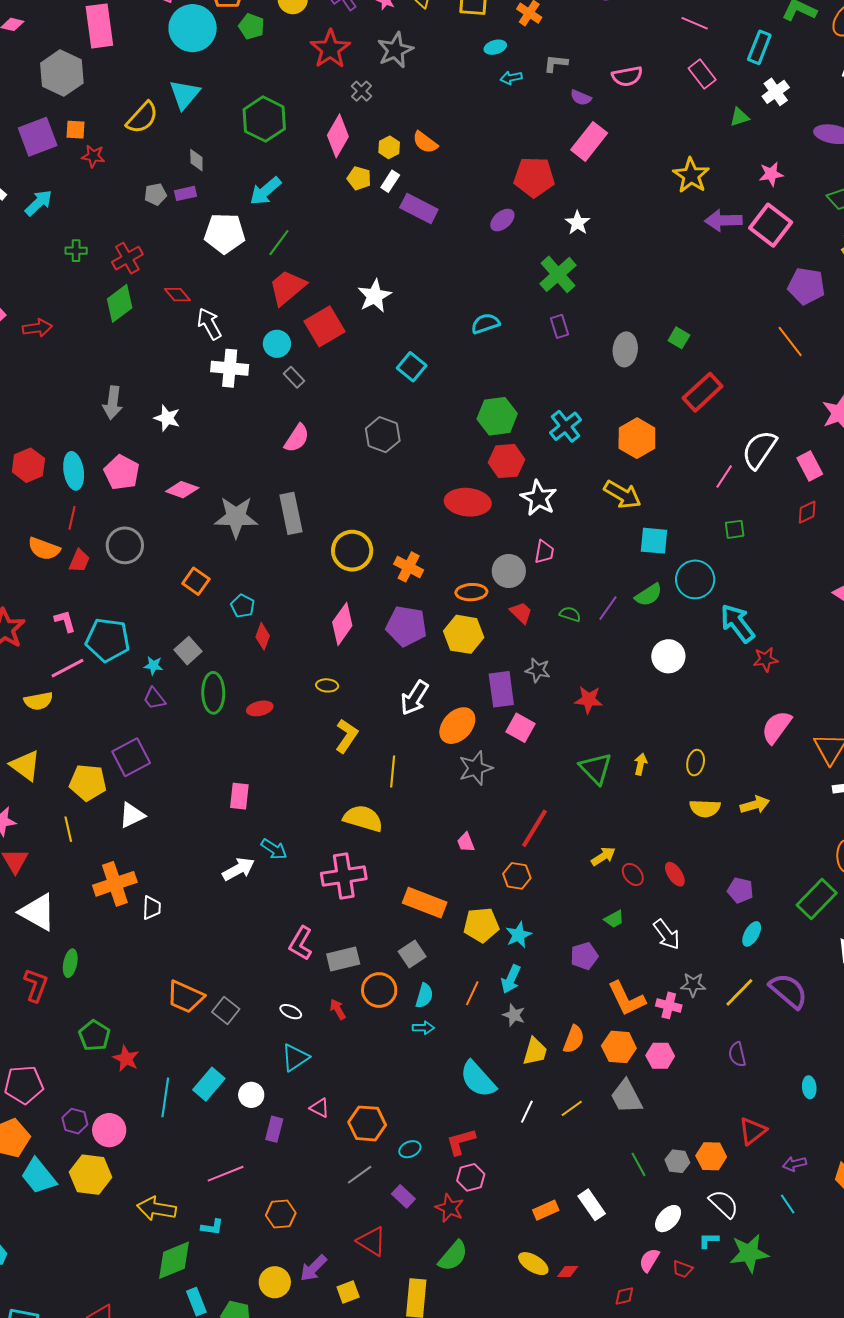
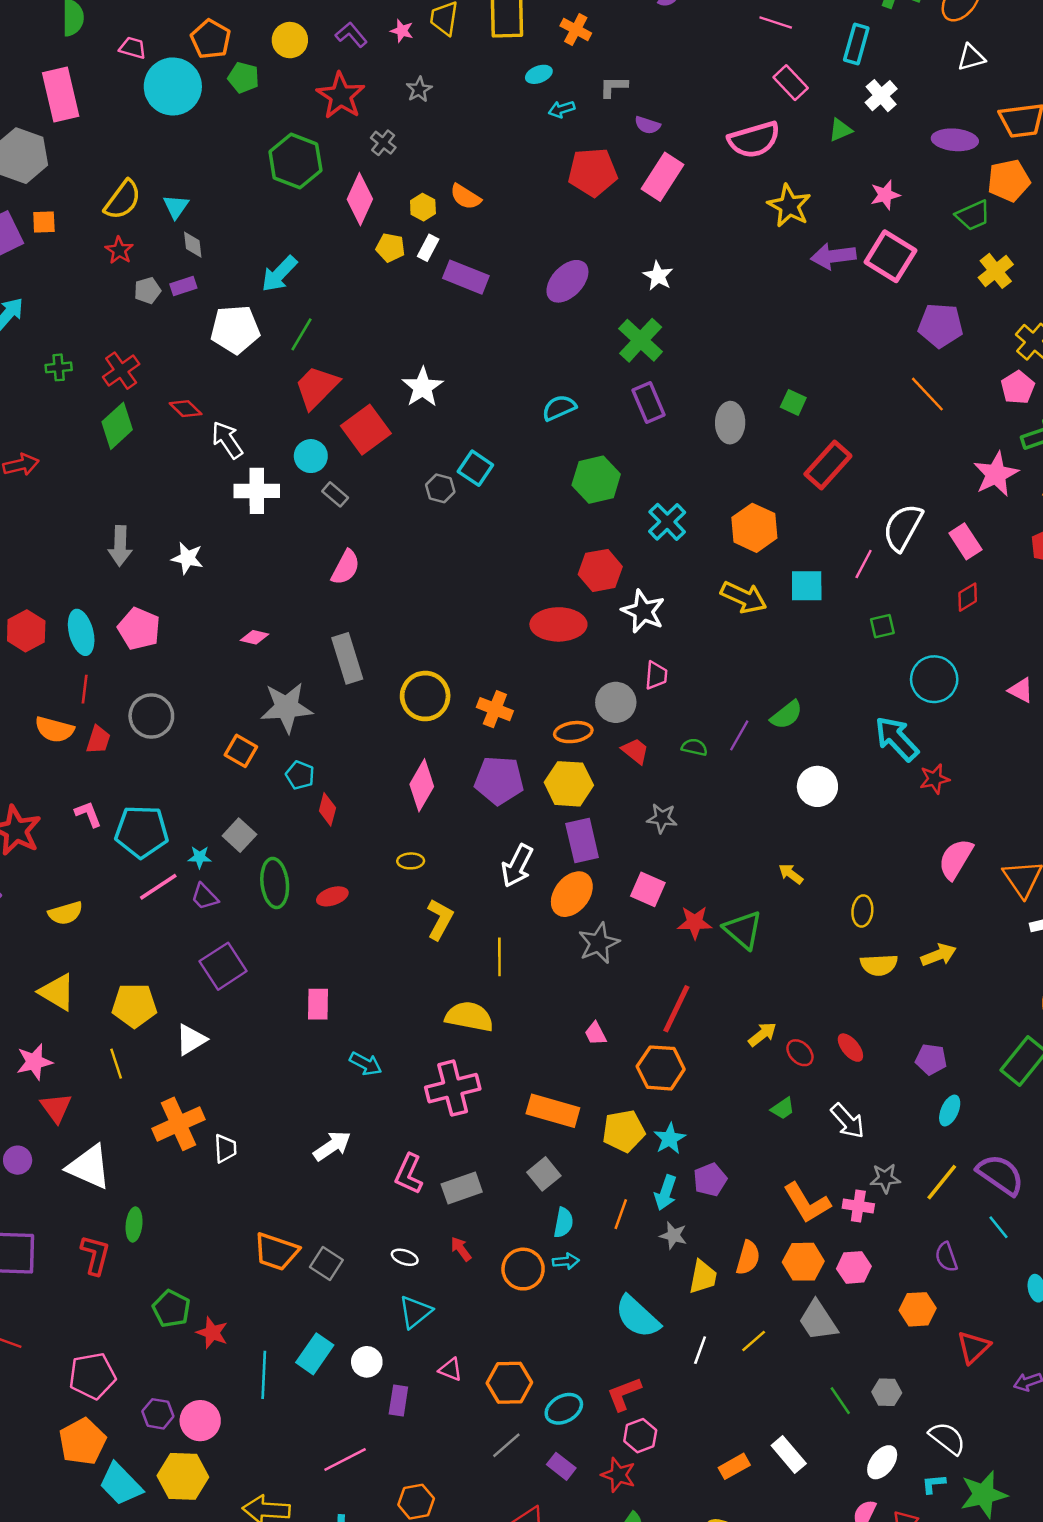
gray star: (395, 50) -> (419, 89), size x0.6
pink semicircle: (627, 76) -> (754, 140), moved, size x1.4
cyan triangle: (184, 94) -> (176, 207), moved, size x0.7
green hexagon: (264, 119) -> (295, 161), moved
red star: (93, 156) -> (119, 250), moved, turned 30
red pentagon: (534, 177) -> (593, 172), moved
purple ellipse: (502, 220) -> (567, 281), size x1.5
purple rectangle: (560, 326) -> (648, 402), size x1.4
green hexagon: (497, 416) -> (596, 480), moved
gray hexagon: (383, 435) -> (440, 488), moved, size x0.7
pink diamond: (182, 490) -> (255, 637), moved, size x0.7
gray star: (236, 517) -> (287, 707), moved
cyan square: (654, 541) -> (807, 586), moved
cyan circle: (695, 579) -> (934, 679), moved
pink line: (67, 668) -> (158, 887), moved
purple rectangle: (501, 689) -> (582, 841), moved
red star: (589, 700) -> (695, 922), moved
purple square: (131, 757) -> (223, 966), moved
yellow arrow: (641, 764) -> (791, 874), moved, turned -60
white arrow: (239, 869) -> (332, 1146), moved
orange hexagon: (517, 876) -> (661, 1068), size x1.4
purple pentagon: (584, 956) -> (710, 1180), moved
orange circle: (379, 990) -> (523, 1269), moved
cyan ellipse: (410, 1149) -> (564, 1409), size x1.4
orange hexagon: (711, 1156) -> (918, 1309), moved
cyan line: (788, 1204) -> (999, 1227), moved

